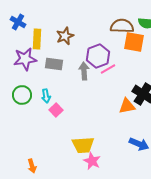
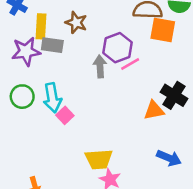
brown star: (65, 36) -> (76, 23), turned -30
gray rectangle: (54, 64) -> (52, 45), moved
cyan arrow: (46, 96) -> (52, 98), size x1.6

